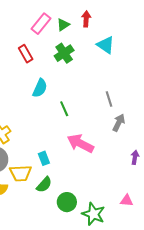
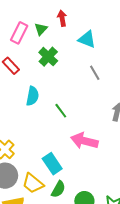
gray line: (109, 99) -> (95, 73), moved
cyan rectangle: (44, 158) -> (52, 164), size x1.5
yellow trapezoid: (21, 173) -> (33, 183), turned 55

